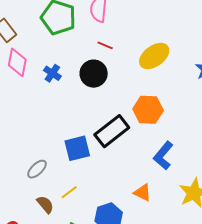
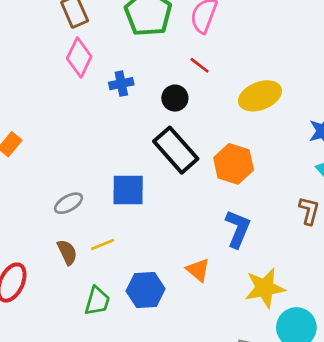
blue cross: (52, 73) -> (121, 84), turned 30
black circle: (94, 74) -> (175, 98), size x0.7
black rectangle: (112, 131) -> (176, 150), moved, turned 72
blue L-shape: (163, 156) -> (238, 229), turned 148

